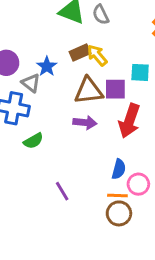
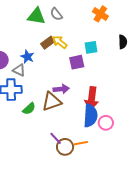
brown triangle: (89, 91) -> (52, 102), moved
red arrow: (129, 121) -> (92, 98), moved
blue semicircle: (119, 169) -> (90, 116), size x1.6
orange line: (117, 195) -> (81, 143), moved
brown circle: (119, 213) -> (65, 147), moved

